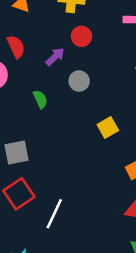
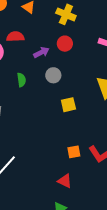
red semicircle: (16, 47) -> (15, 37), turned -84
yellow square: (108, 128) -> (68, 105), moved

